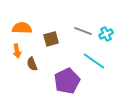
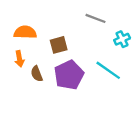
gray line: (83, 31) -> (96, 18), moved
purple pentagon: (67, 81) -> (69, 75), moved

